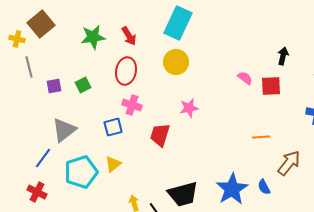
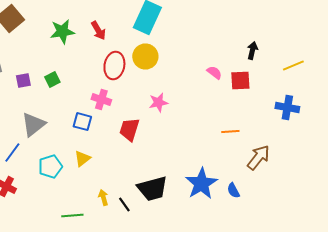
red ellipse: (126, 71) -> (114, 66), moved
blue square: (113, 127) -> (82, 122), turned 30
cyan pentagon: (81, 172) -> (50, 166), size x0.7
blue semicircle: (264, 187) -> (233, 190), moved

